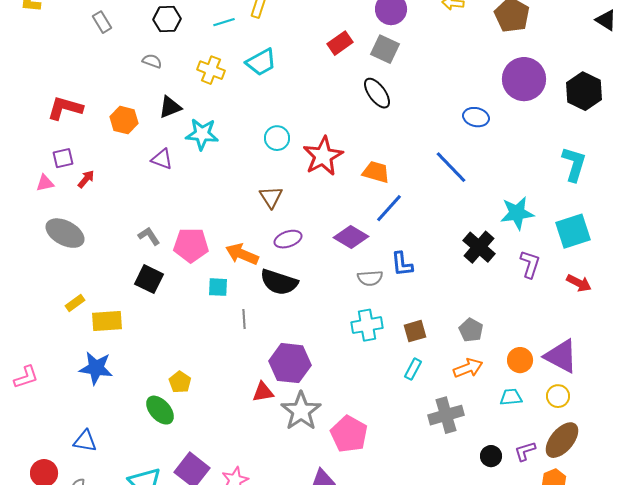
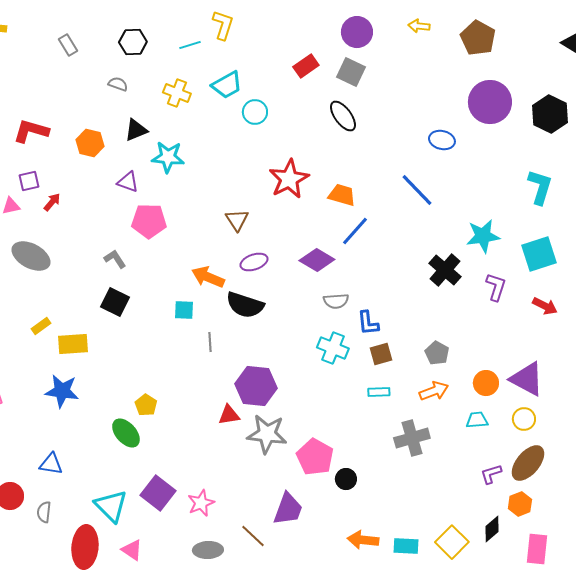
cyan circle: (277, 138) -> (255, 112), moved
pink pentagon: (191, 245) -> (149, 221), moved
blue L-shape: (402, 264) -> (368, 323), moved
cyan cross: (367, 325) -> (333, 348), turned 32
cyan rectangle: (413, 369) -> (379, 392), turned 60
gray star: (301, 411) -> (267, 434), turned -30
black circle: (491, 456) -> (346, 479), moved

